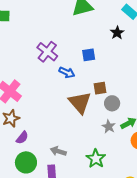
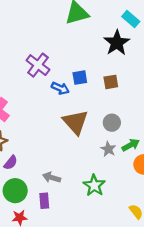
black star: (117, 33) -> (117, 43), size x1.6
blue square: (89, 55) -> (80, 78), moved
brown square: (100, 88) -> (111, 82), moved

